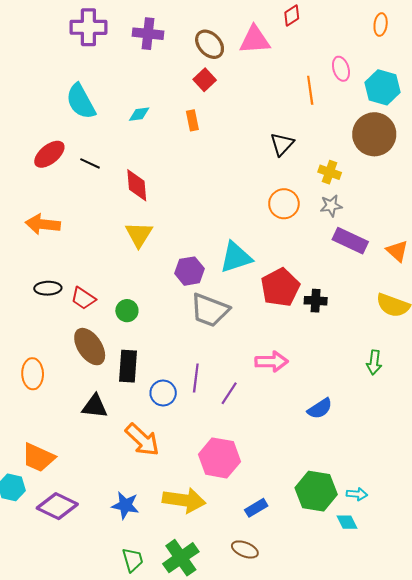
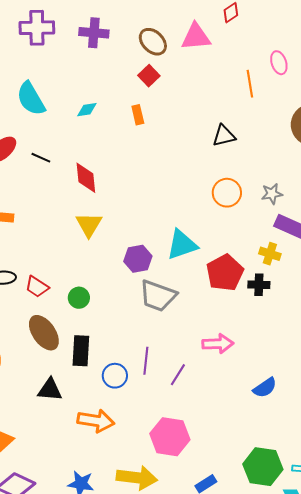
black triangle: (282, 144) -> (224, 136), turned 35
yellow cross: (330, 172) -> (270, 254), moved
orange arrow: (142, 440) -> (96, 421), turned -33

